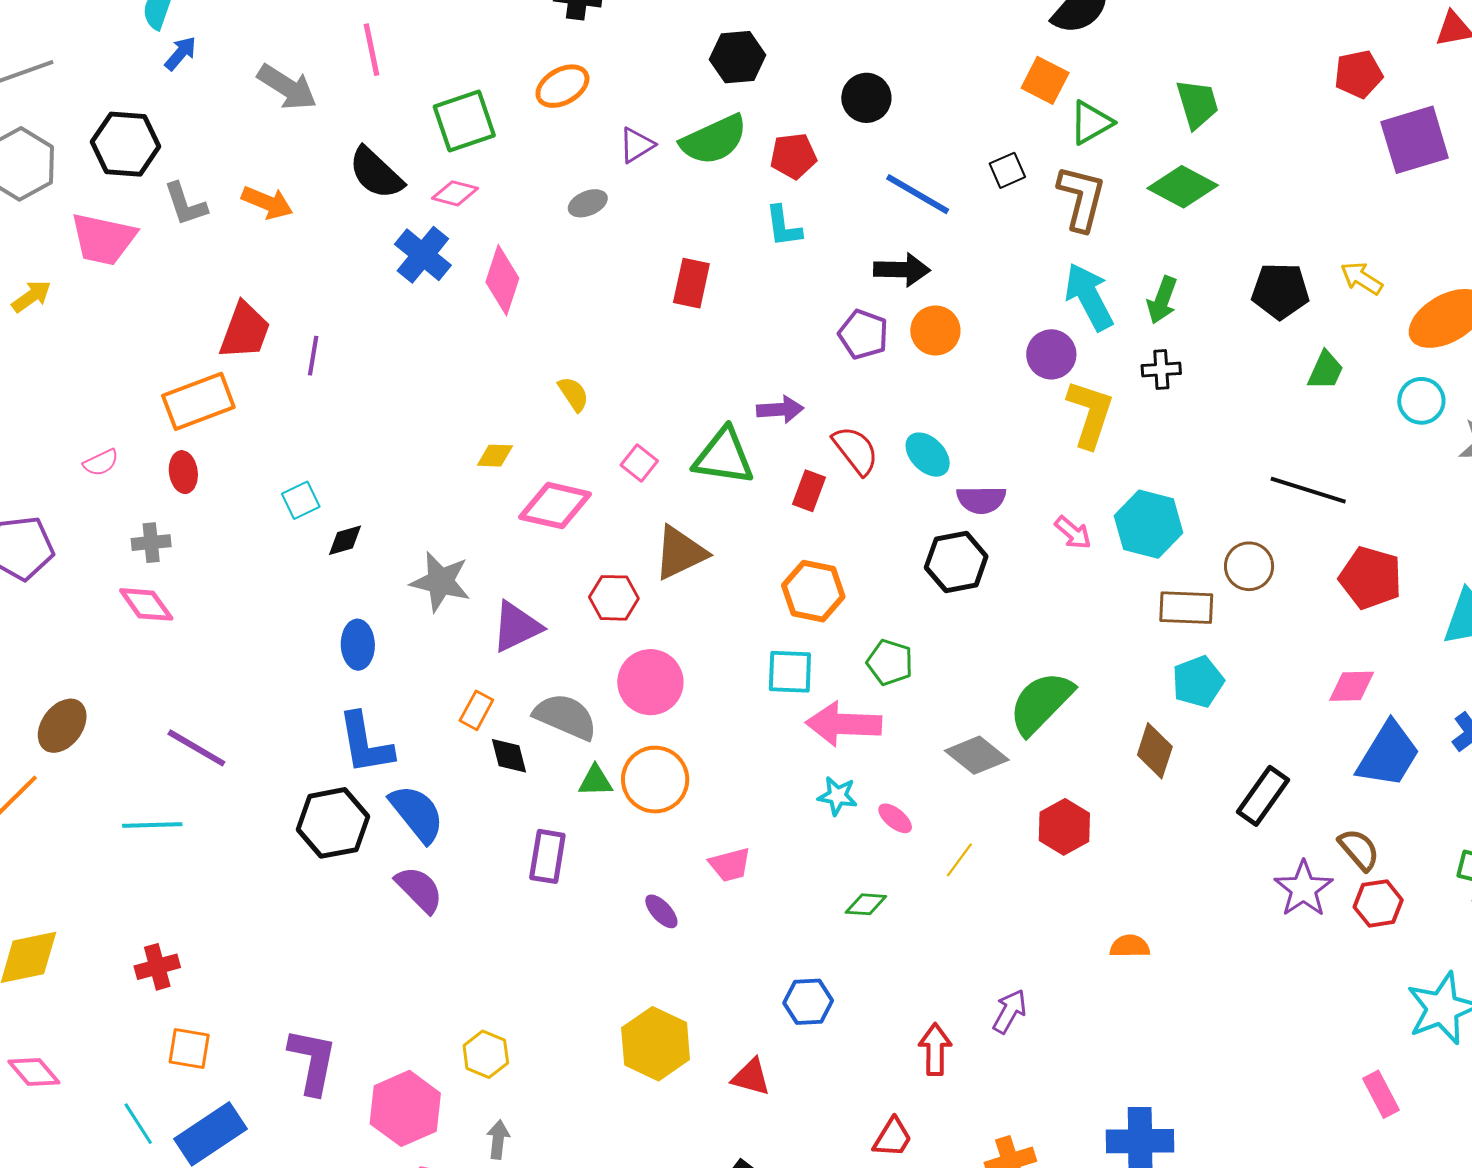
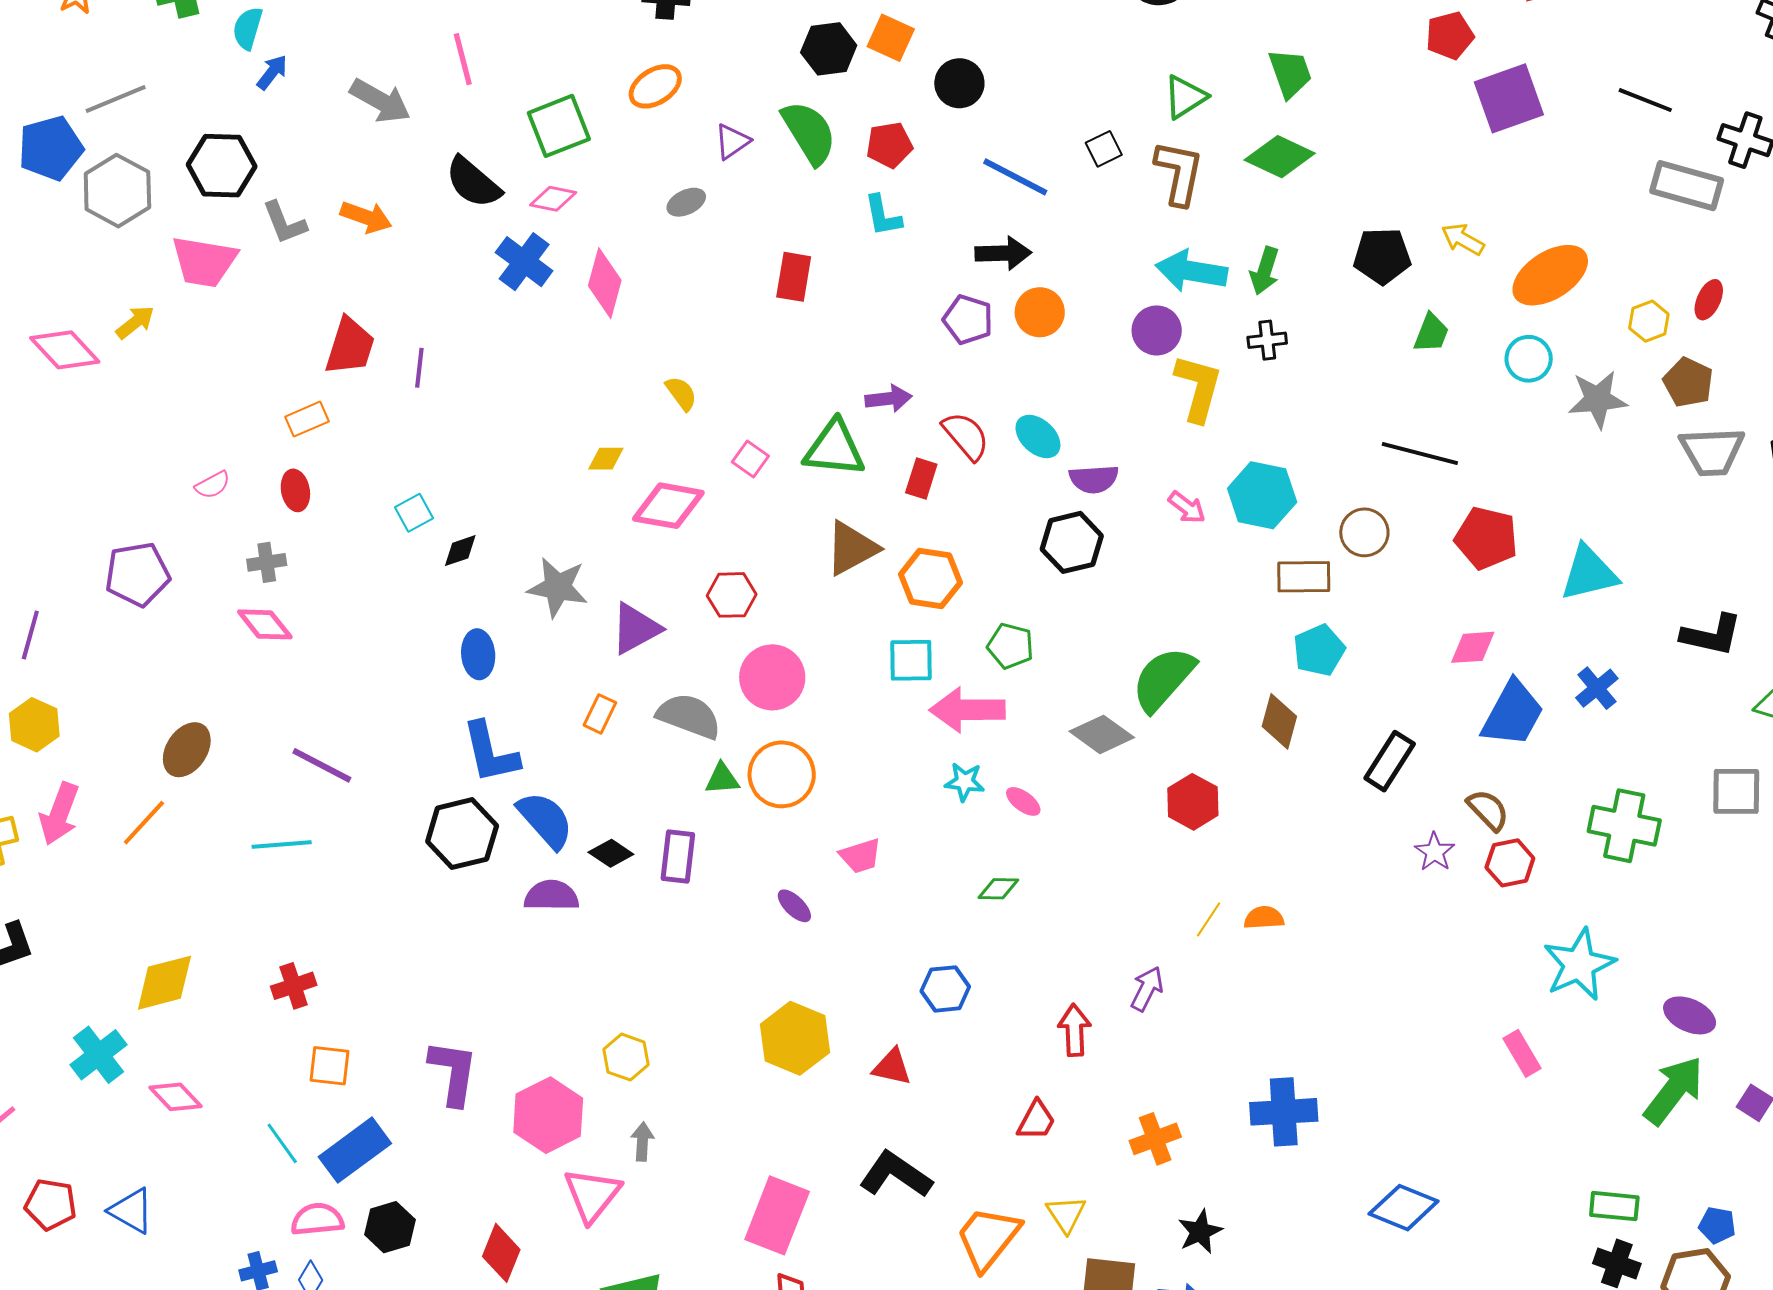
orange square: (1045, 80) -> (891, 38), moved
green semicircle: (714, 140) -> (809, 133), turned -94
cyan arrow: (1089, 297) -> (1191, 271), turned -50
orange rectangle: (198, 401) -> (307, 419), size x0.6
brown triangle: (680, 553) -> (852, 548), moved
black diamond: (509, 756) -> (611, 853), moved, turned -39
yellow line: (959, 860) -> (1209, 919), moved
purple semicircle: (419, 889) -> (551, 896), turned -42
purple star: (1303, 889) -> (1435, 852), size x0.7

